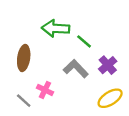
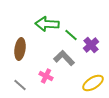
purple cross: (108, 65) -> (91, 45), moved
pink cross: (45, 90) -> (46, 76), moved

